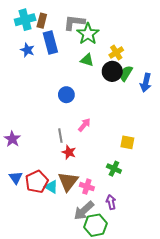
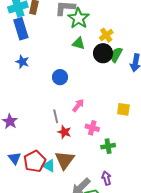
blue rectangle: (50, 43) -> (21, 29), moved
blue star: (27, 50) -> (22, 62), moved
yellow square: (127, 142) -> (123, 109), moved
green cross: (114, 169) -> (108, 146), turned -32
pink cross: (87, 187) -> (92, 128), moved

